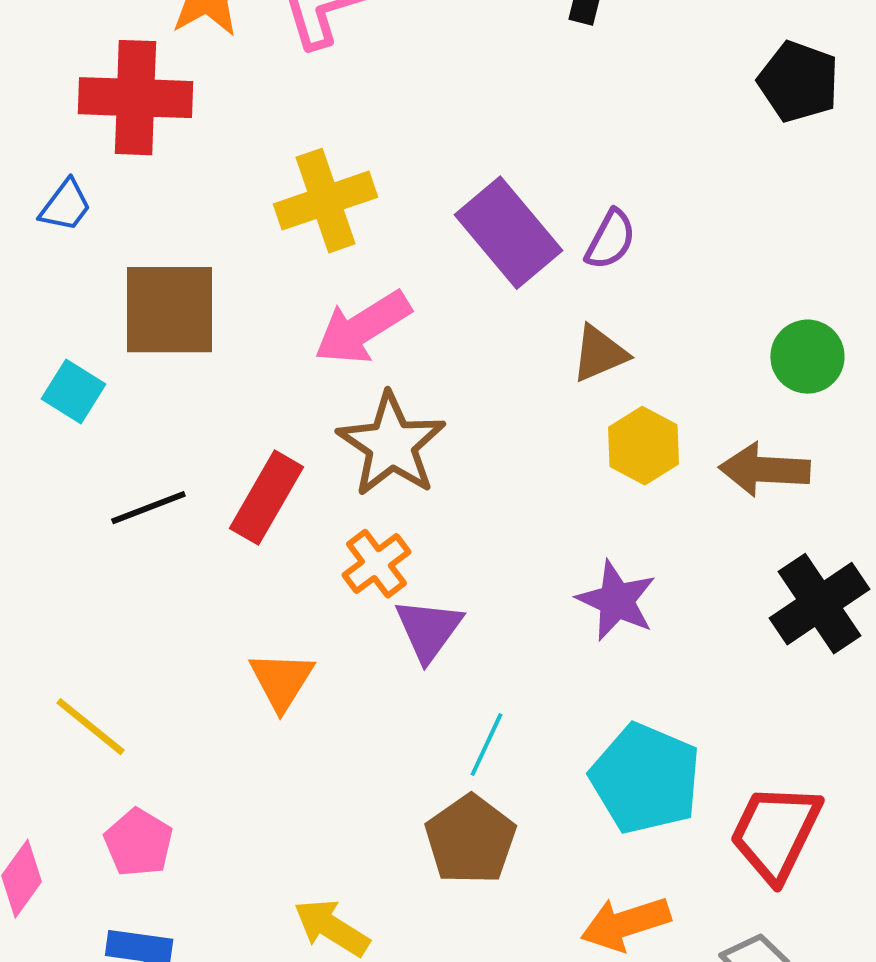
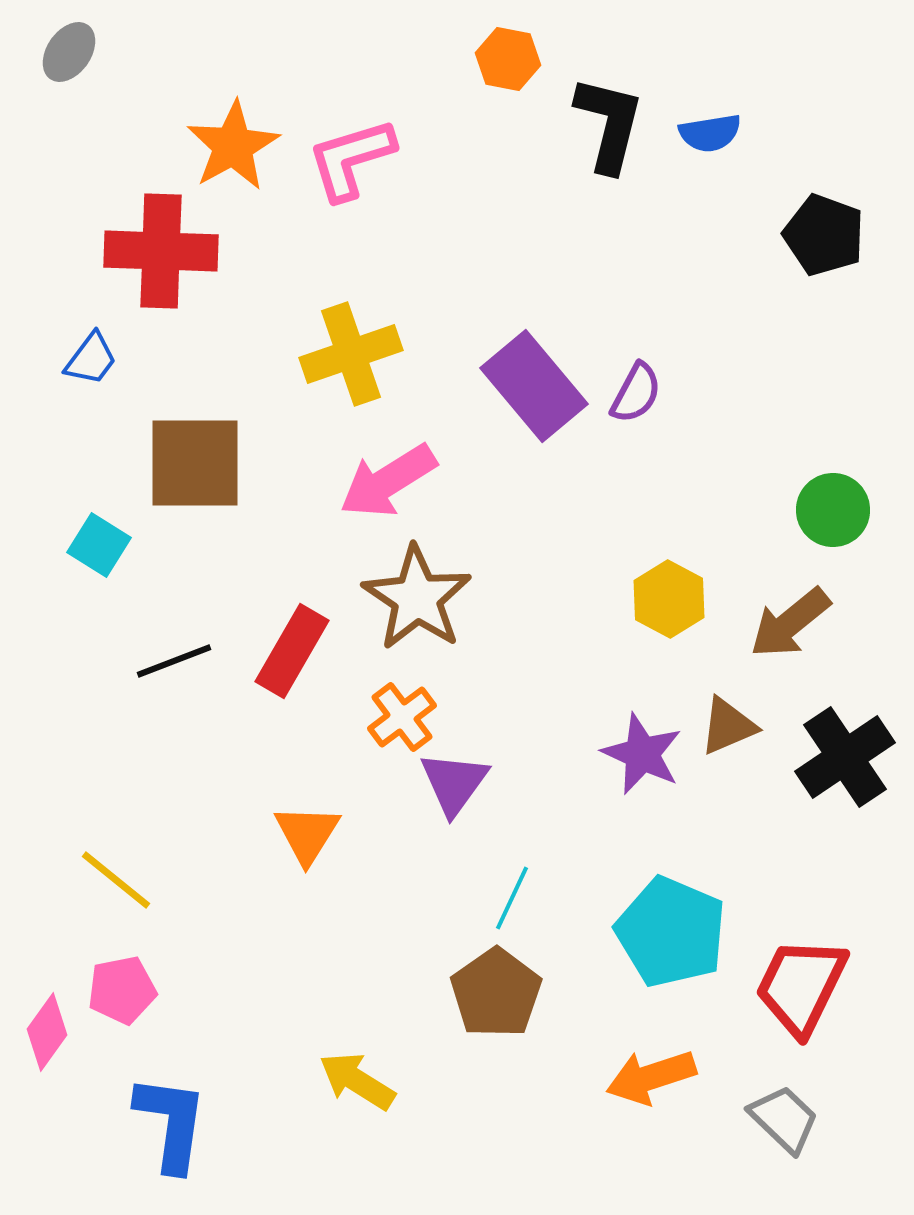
brown triangle: (599, 354) -> (728, 726), moved
brown arrow: (764, 470) -> (790, 623), turned -42
pink pentagon: (138, 843) -> (122, 990), moved, turned 30

